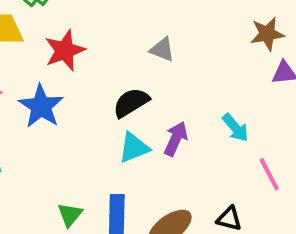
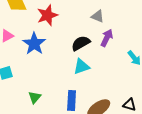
purple arrow: (176, 139) -> (107, 38), moved
green triangle: (70, 215) -> (35, 97), moved

